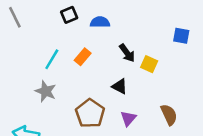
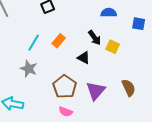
blue semicircle: (100, 22) -> (109, 13), moved
black triangle: (120, 86) -> (84, 58), moved
purple triangle: (128, 118) -> (96, 91), size x1.5

